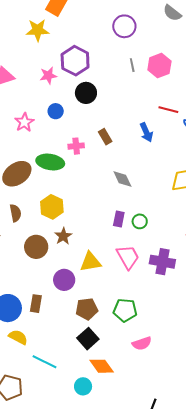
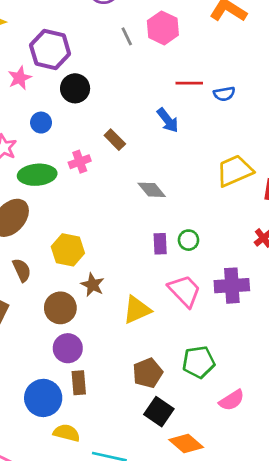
green ellipse: (50, 162) -> (37, 175), moved
purple circle: (64, 280) -> (68, 348), moved

